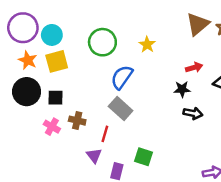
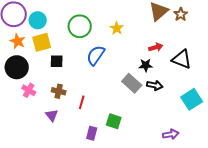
black square: (55, 98) -> (57, 61), moved
gray rectangle: (121, 108) -> (132, 83), moved
pink cross: (52, 127) -> (29, 90), moved
purple triangle: (94, 156) -> (52, 115), moved

